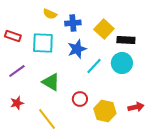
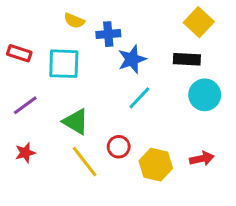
yellow square: (104, 29) -> (199, 22), moved
blue star: (77, 49) -> (132, 59), moved
cyan circle: (122, 63) -> (205, 95), moved
yellow line: (47, 119) -> (85, 162), moved

